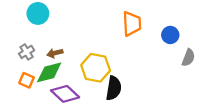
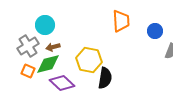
cyan circle: (38, 13) -> (45, 25), moved
gray cross: (27, 52) -> (28, 46), size x1.5

